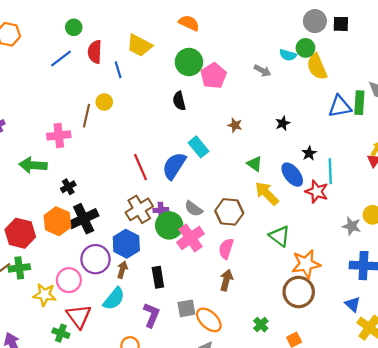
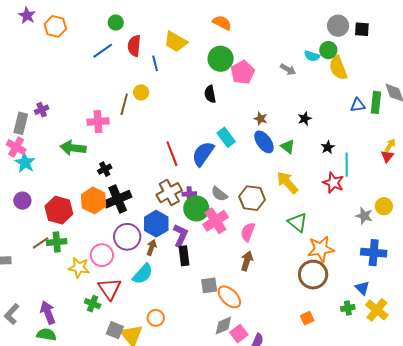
blue triangle: (340, 106) -> (358, 105), size x0.7
green triangle: (254, 164) -> (288, 147), moved
blue ellipse: (292, 175) -> (264, 142), moved
purple L-shape: (151, 315) -> (180, 235), moved
green cross: (261, 325) -> (348, 308), moved, turned 32

